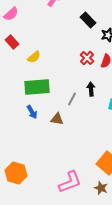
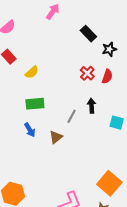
green rectangle: (37, 87) -> (35, 104), size x0.7
brown triangle: (57, 119) -> (56, 137), turned -48

